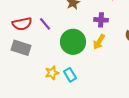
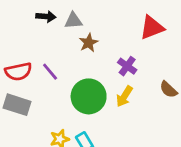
purple cross: (101, 20) -> (127, 66), turned 32

